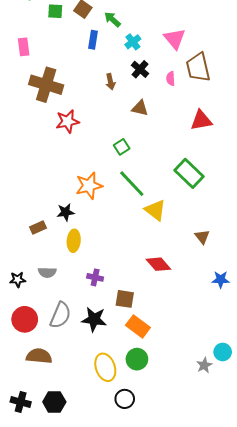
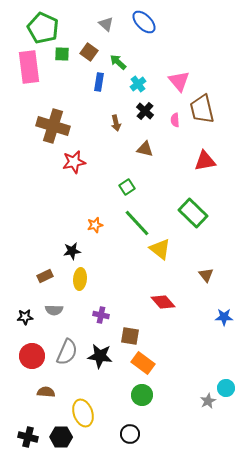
pink rectangle: (24, 47) -> (29, 67), moved, size x1.8
orange star: (89, 186) -> (95, 225), size x0.6
brown rectangle: (38, 227) -> (45, 276), moved
brown semicircle: (39, 356) -> (46, 392), size x0.7
yellow ellipse: (105, 367) -> (83, 413), moved

